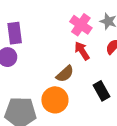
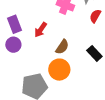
red arrow: (82, 51) -> (41, 30), moved, turned -98

